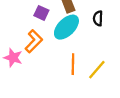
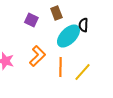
cyan ellipse: (66, 27) -> (68, 36), moved
orange L-shape: (34, 41) -> (37, 56), moved

